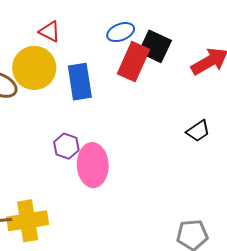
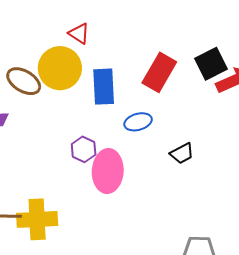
blue ellipse: (121, 32) -> (138, 122), moved
black square: (155, 46) -> (211, 64), moved, turned 32
black trapezoid: (198, 131) -> (182, 153), moved

